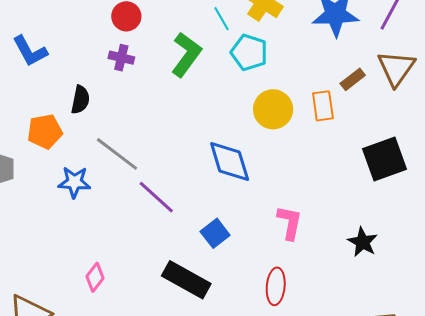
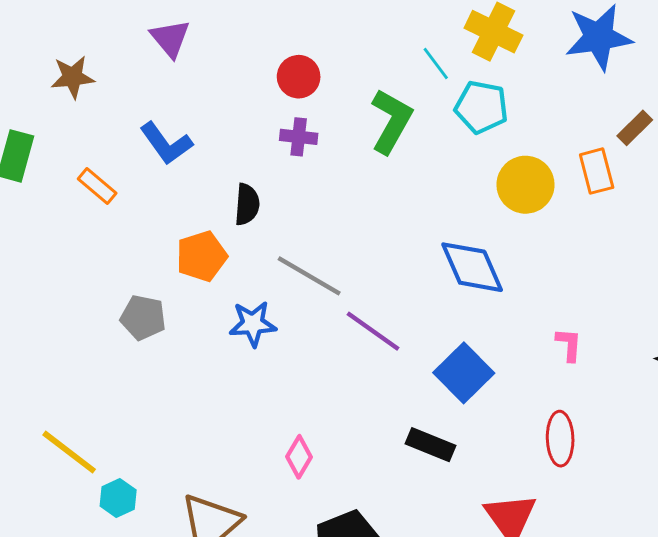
pink L-shape: (290, 223) -> (569, 345), size x0.7
blue square: (215, 233) -> (464, 373), size x1.4
black rectangle: (186, 280) -> (430, 445), size x0.7

